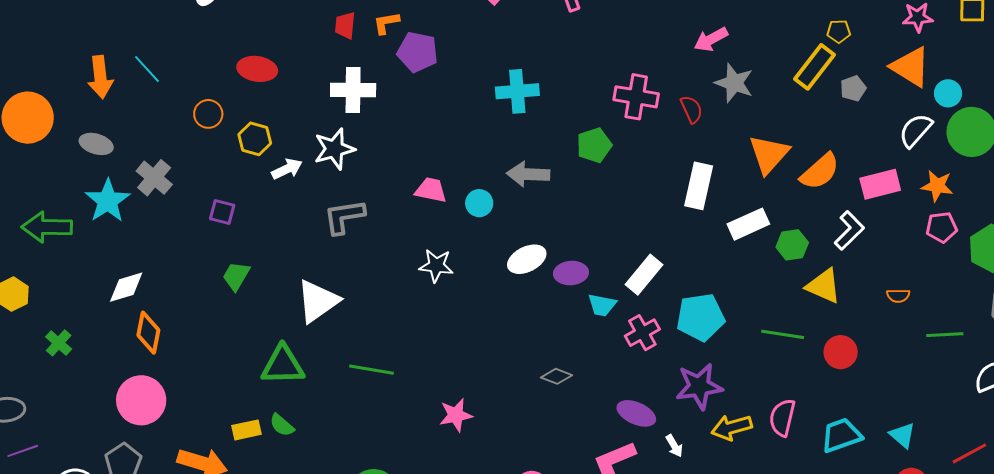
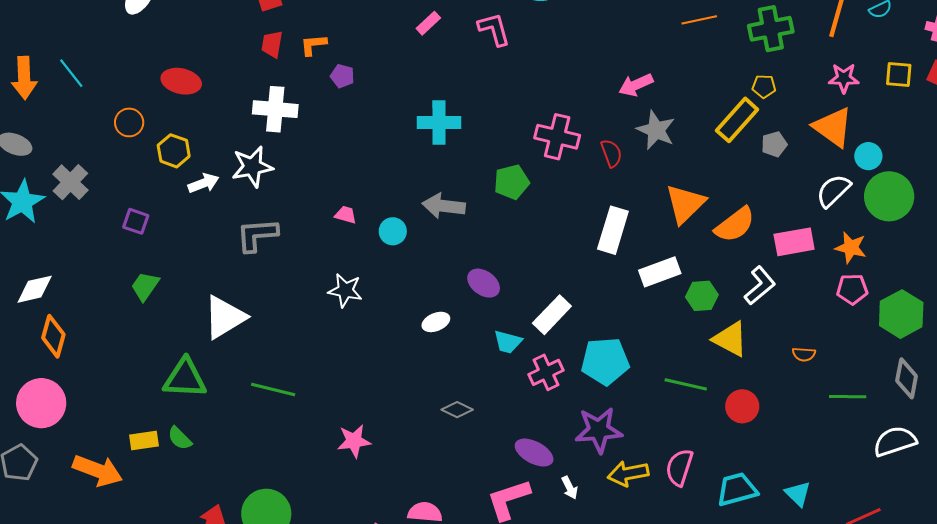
purple pentagon: (418, 52) -> (342, 76), size x0.6
pink trapezoid: (431, 190) -> (346, 215), size x0.7
white ellipse: (527, 259) -> (436, 322), moved, size x0.7
purple ellipse: (571, 273) -> (484, 283), moved, turned 36

